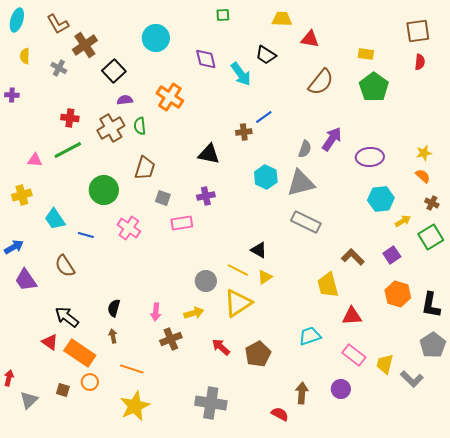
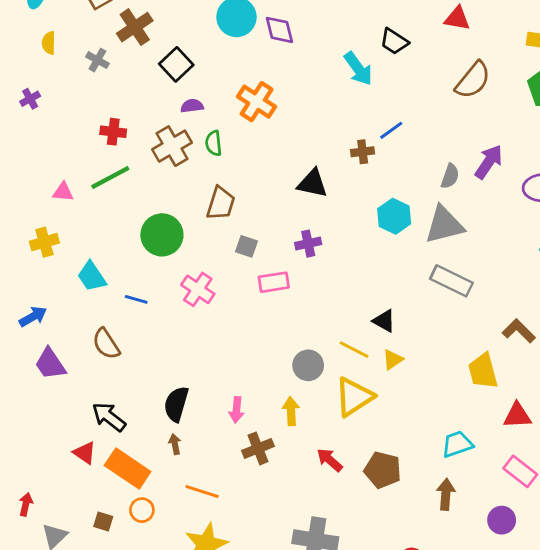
purple diamond: (206, 59) -> (279, 30), moved
purple cross: (12, 95) -> (30, 99), turned -32
black semicircle: (114, 308) -> (176, 404), size x1.4
yellow arrow: (194, 313) -> (291, 411), turned -78
brown pentagon: (258, 354) -> (383, 470), turned -30
brown arrow: (302, 393) -> (446, 494), moved

